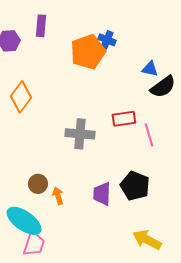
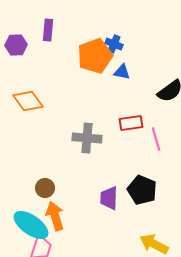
blue triangle: (150, 69) -> (122, 72), moved
orange diamond: (21, 97) -> (28, 101), turned -72
orange arrow: (58, 196) -> (55, 216), moved, size x1.6

